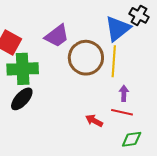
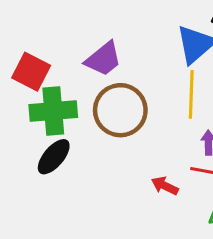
brown circle: (86, 58) -> (120, 110), moved

